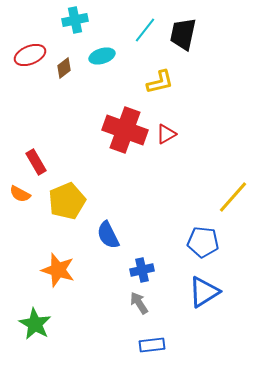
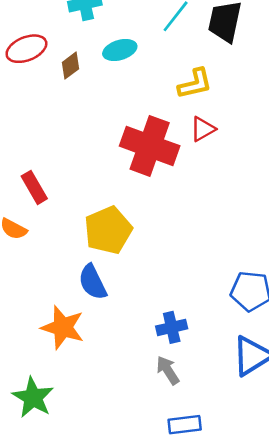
red triangle: (166, 134) -> (203, 129), moved
yellow pentagon: (67, 201) -> (108, 230), moved
blue semicircle: (108, 235) -> (93, 282), moved

